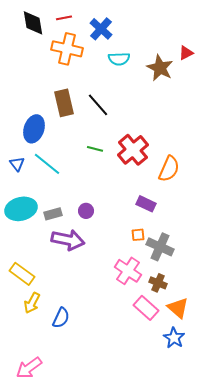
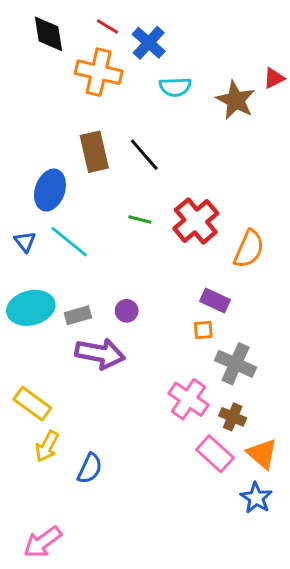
red line: (64, 18) -> (107, 27), moved, turned 42
orange square: (138, 235) -> (203, 330), moved

